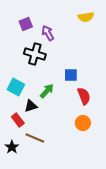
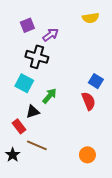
purple arrow: (48, 33) -> (51, 35), turned 84
blue square: (71, 75) -> (96, 81), moved, turned 32
cyan square: (16, 87) -> (24, 83), moved
orange circle: (83, 123) -> (87, 155), moved

